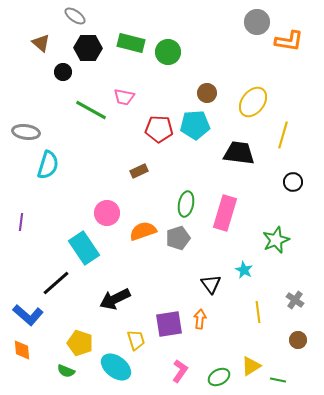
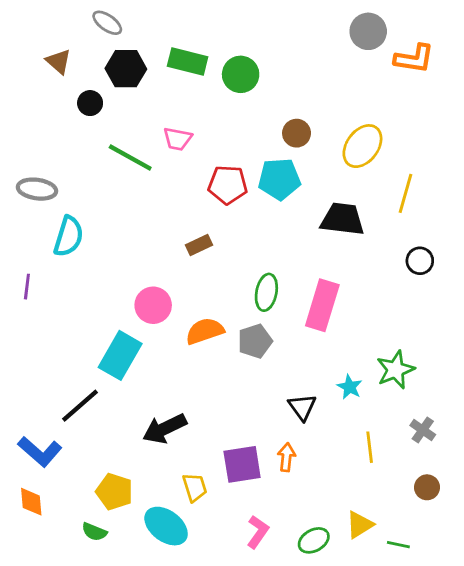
purple line: (21, 222) -> (27, 287), moved
green star: (276, 240) -> (395, 370), moved
cyan rectangle: (84, 248) -> (120, 355), turned 64

